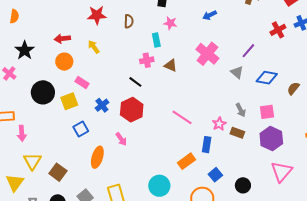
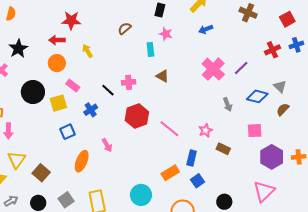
red star: (97, 15) -> (71, 20), moved
brown semicircle: (129, 21) -> (125, 28), turned -136
pink cross: (207, 54) -> (213, 69), moved
pink cross: (147, 60) -> (129, 82), moved
gray triangle: (237, 72) -> (280, 87), moved
black line: (135, 82) -> (108, 90), moved
red hexagon: (132, 110) -> (137, 116), moved
gray arrow: (241, 110) -> (228, 105), moved
pink star: (219, 124) -> (206, 130), moved
purple hexagon: (271, 139) -> (272, 157), moved
blue square: (215, 175) -> (197, 181), moved

